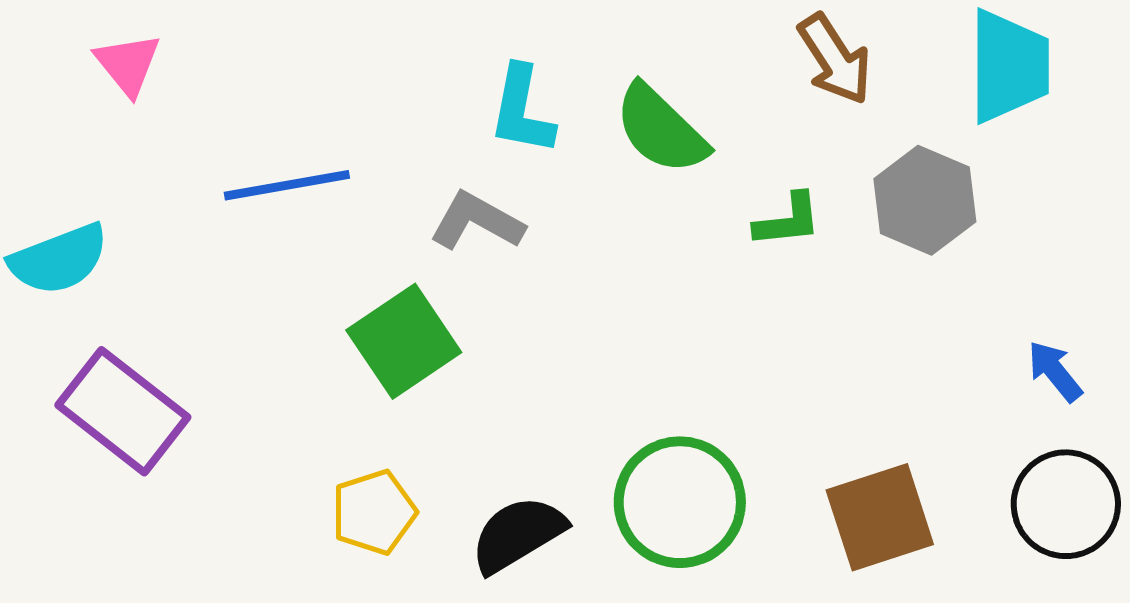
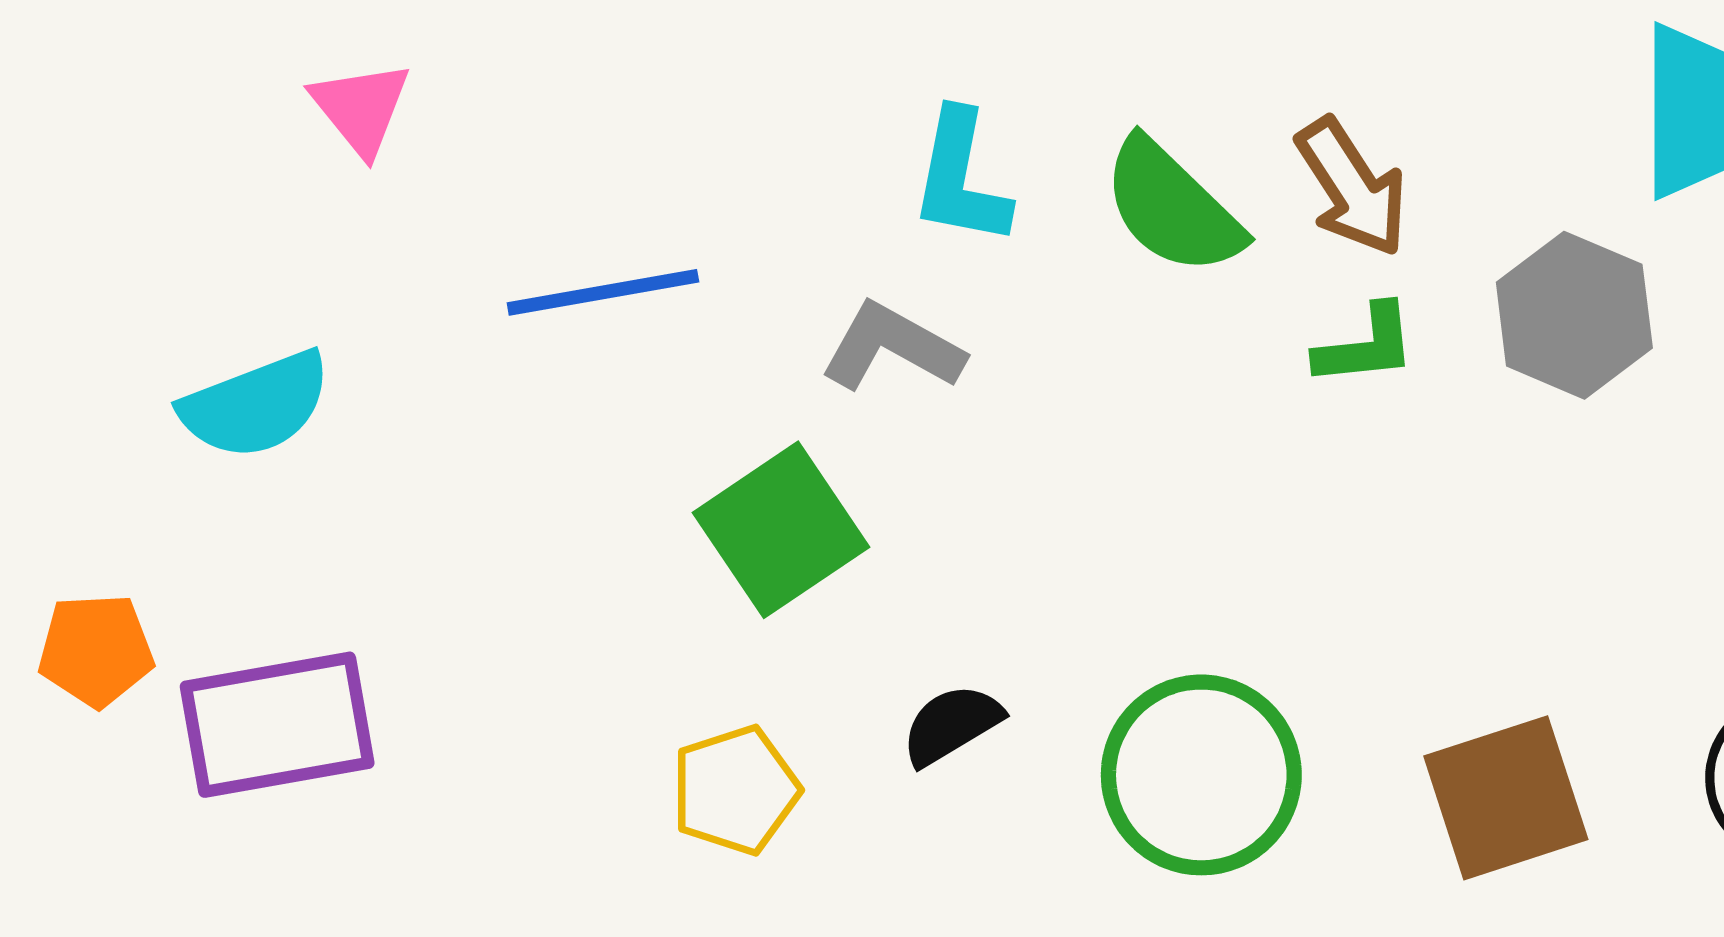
brown arrow: (835, 59) -> (1352, 187), moved
purple rectangle: (123, 411) -> (277, 725), moved, turned -48
black semicircle: (518, 534) -> (952, 725), moved, size x0.7

